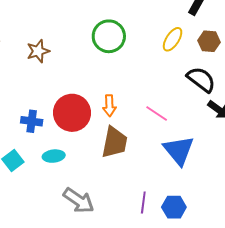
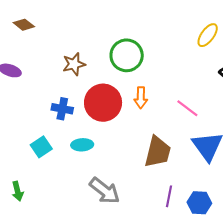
green circle: (109, 36) -> (127, 55), moved
brown star: (38, 51) -> (74, 64), moved
brown trapezoid: (114, 142) -> (158, 152), moved

